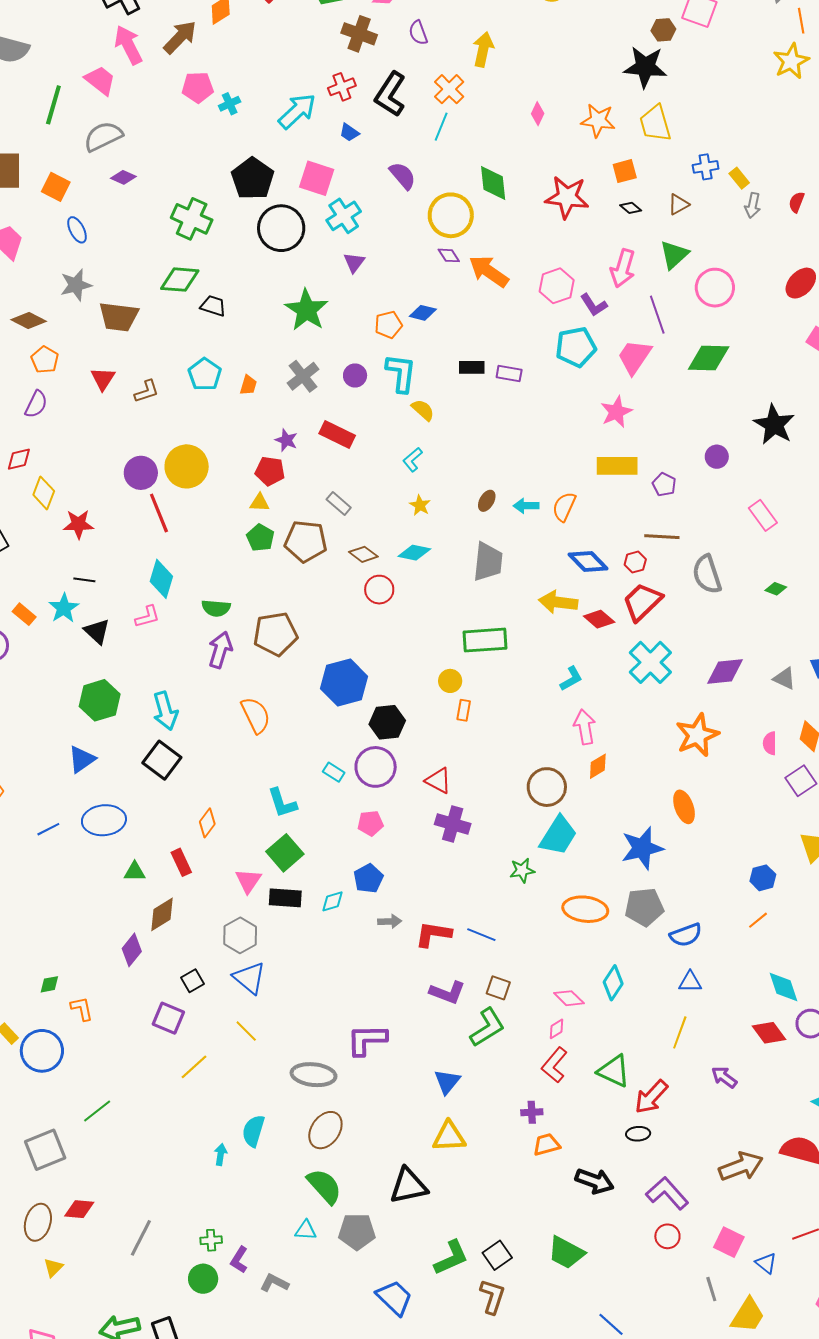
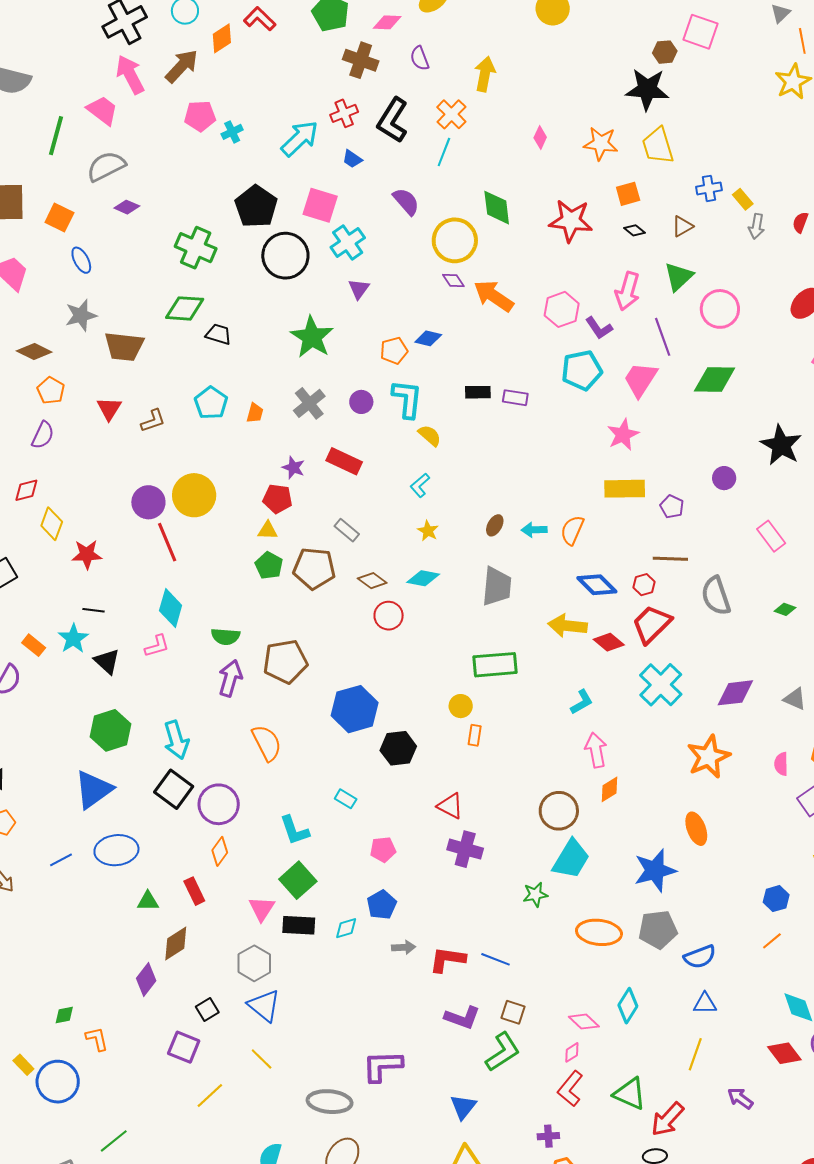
blue triangle: (82, 759) -> (93, 790), size x1.4
purple circle: (376, 767) -> (219, 804), moved

